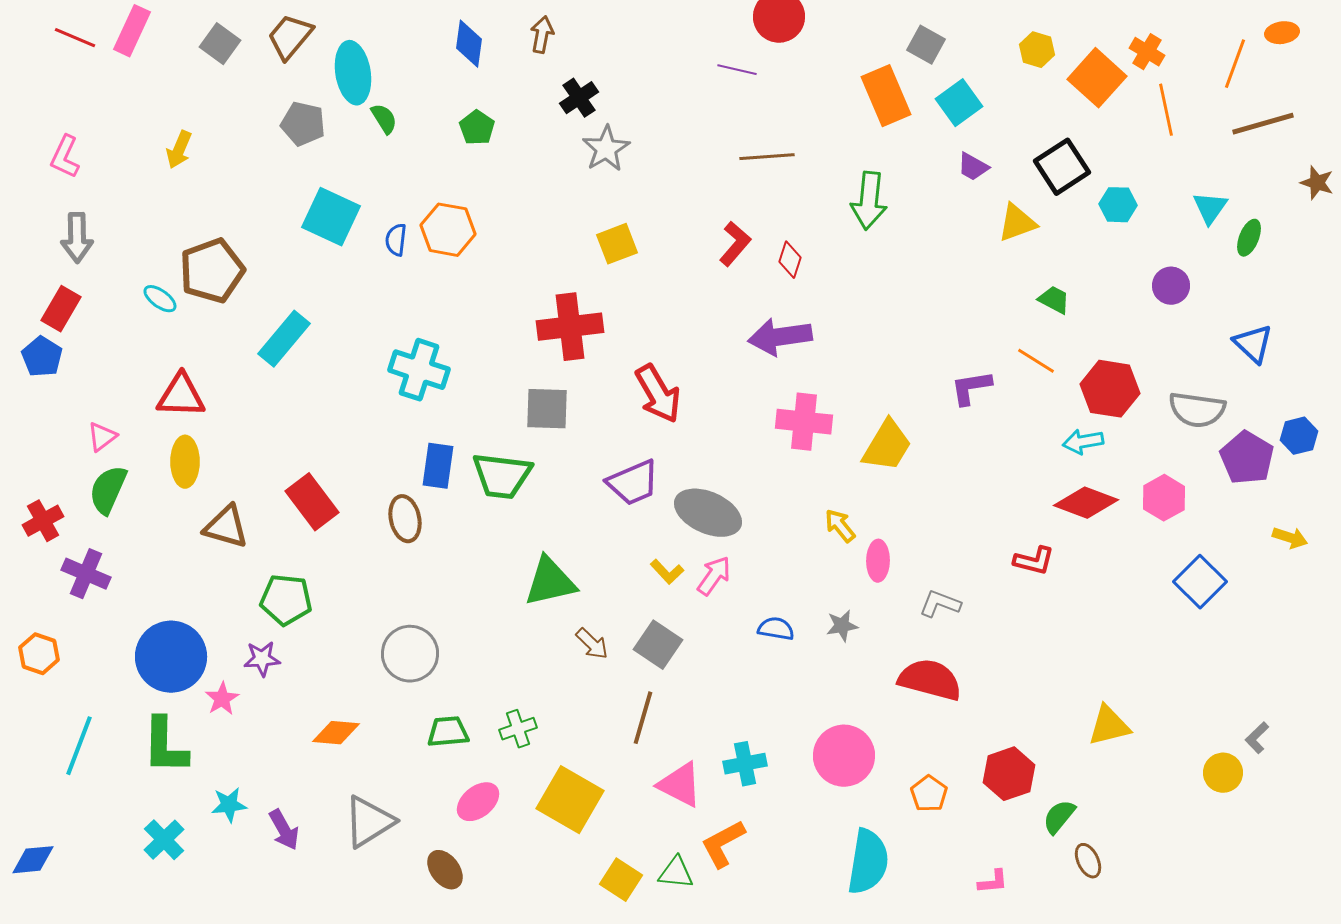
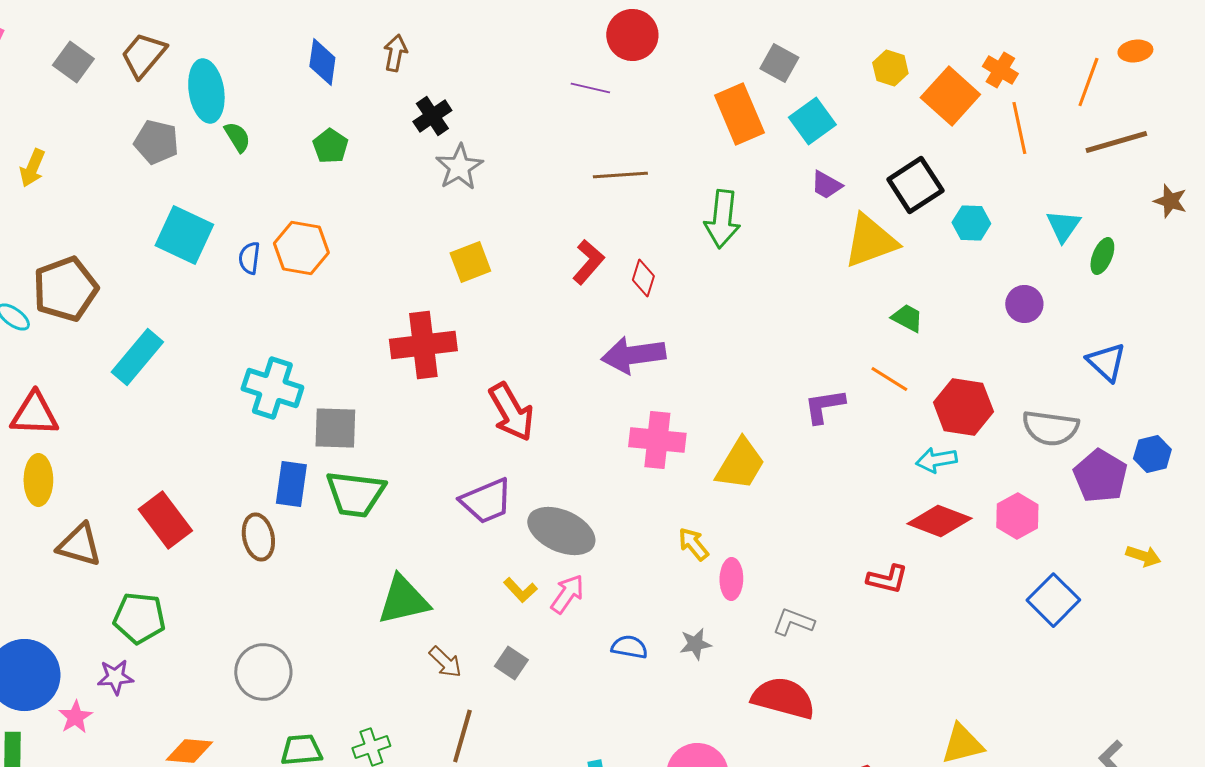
yellow triangle: (1017, 223) -> (870, 241), size x1.4
gray square: (547, 409) -> (335, 428), moved
gray square: (658, 645) -> (511, 663), size x0.7
brown line: (643, 718) -> (462, 736), moved

